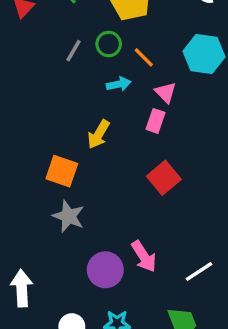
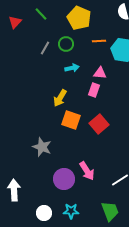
orange line: (144, 57) -> (99, 41), moved, turned -48
pink triangle: (166, 93) -> (100, 73), turned -40
orange square: (62, 171) -> (71, 120), moved

